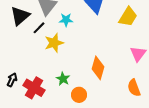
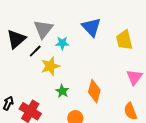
yellow trapezoid: (128, 17) -> (124, 40), turned 135
green star: (63, 79) -> (62, 91), moved

